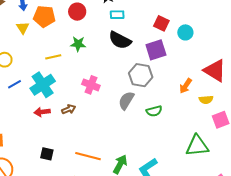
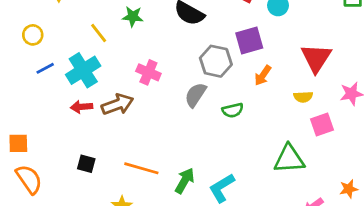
purple square: (156, 50) -> (249, 40), moved
yellow line: (53, 57) -> (99, 33), turned 63
red triangle: (215, 71) -> (316, 58), turned 30
orange arrow: (186, 86) -> (263, 75), moved
brown arrow: (69, 109) -> (117, 104), size x1.6

